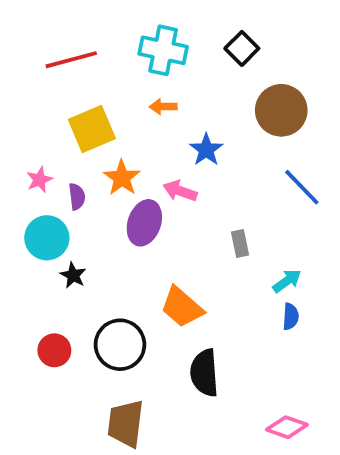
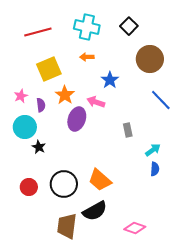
orange trapezoid: (182, 307) -> (100, 180), moved
black semicircle: (204, 373) -> (95, 211), moved, turned -115
pink diamond: (287, 427) -> (135, 228), moved

